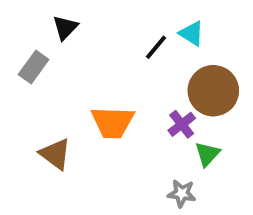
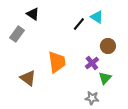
black triangle: (65, 28) -> (33, 14), turned -40
brown circle: (213, 91) -> (108, 46), size x0.6
orange trapezoid: (113, 122) -> (57, 62), turned -100

